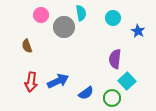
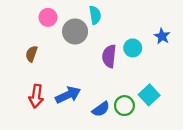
cyan circle: (113, 18) -> (133, 48), moved
brown semicircle: (27, 46) -> (32, 54), turned 40
purple semicircle: (115, 59) -> (109, 56), moved
green circle: (112, 98) -> (124, 106), moved

